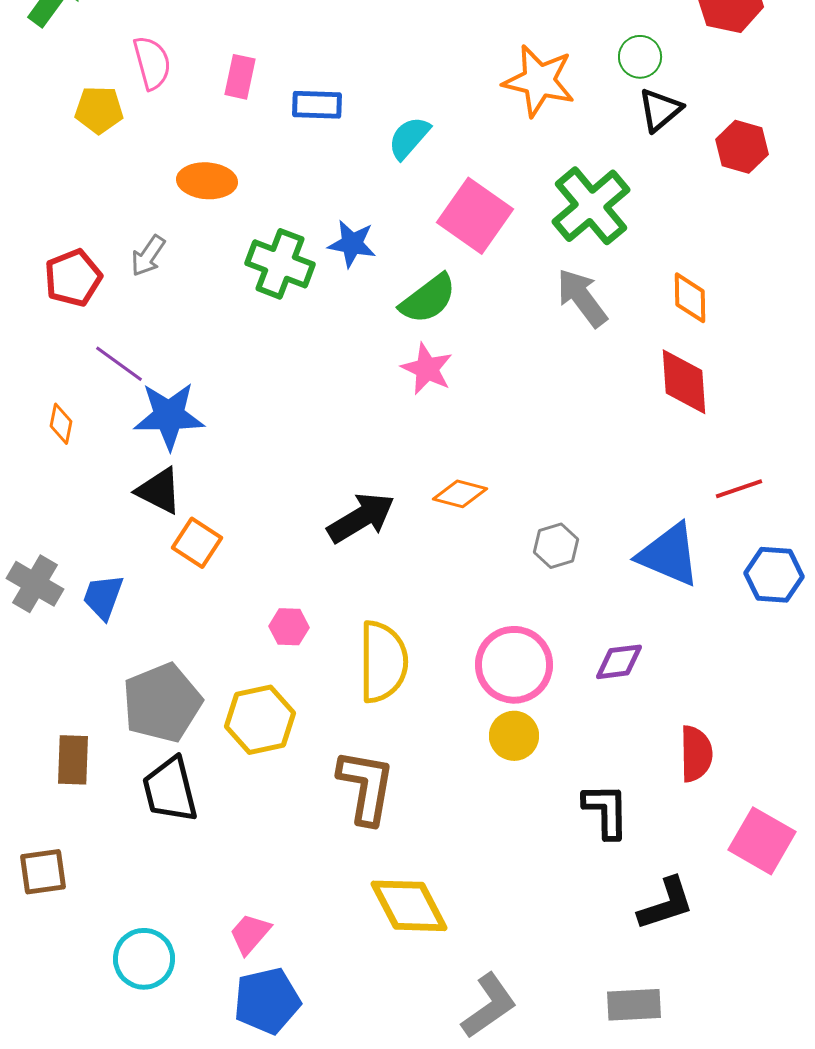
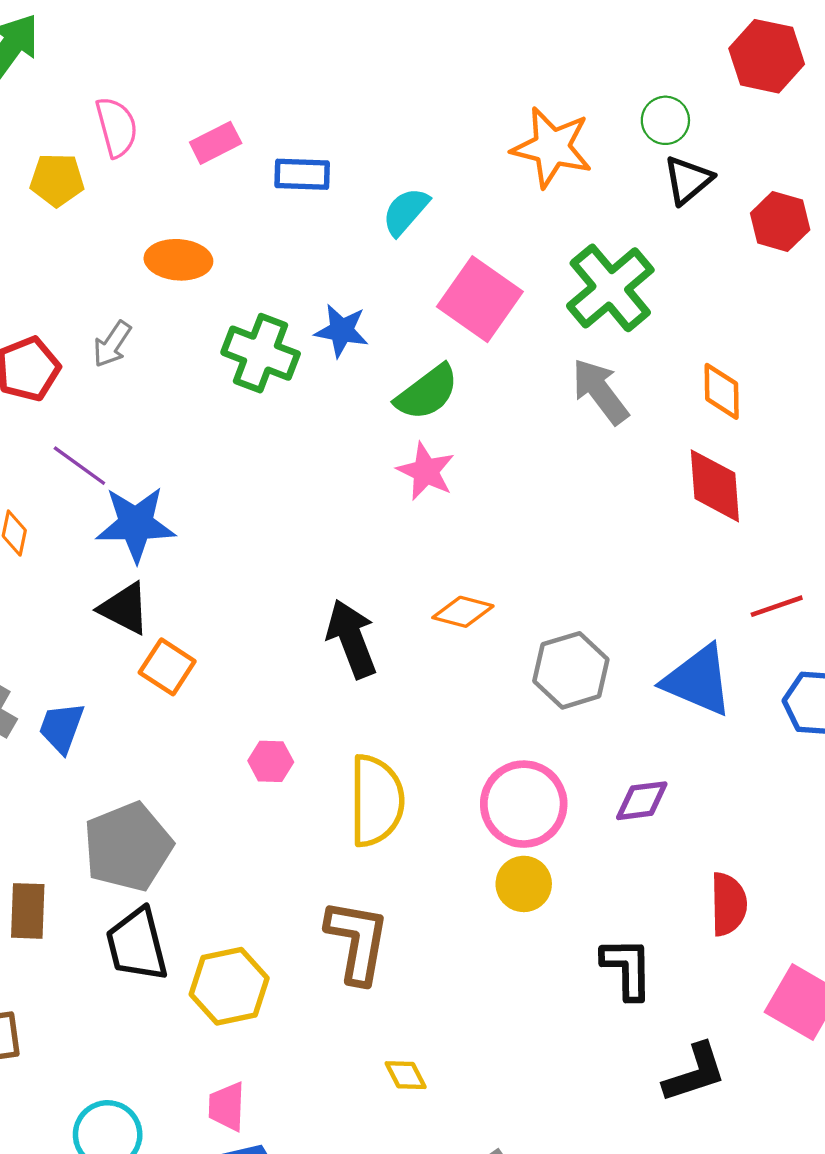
pink rectangle: (240, 77) -> (216, 143), turned 51
black arrow: (361, 518) -> (352, 639), turned -80
gray hexagon: (556, 546) -> (571, 670), size x1.5
yellow hexagon: (260, 720) -> (229, 986), moved
yellow diamond: (409, 906) -> (406, 1075), size x0.5
pink trapezoid: (250, 934) -> (227, 1107), turned -39

